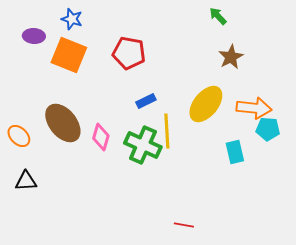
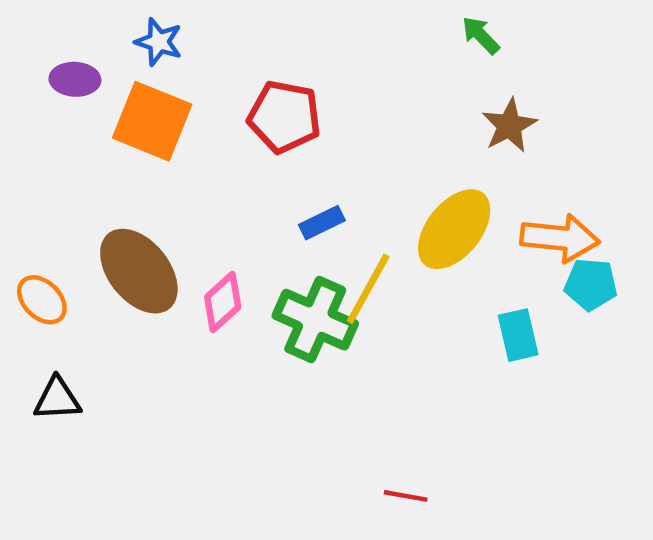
yellow line: (167, 131) -> (368, 289), turned 32
pink diamond: (101, 137) -> (223, 302), turned 32

